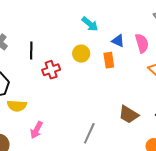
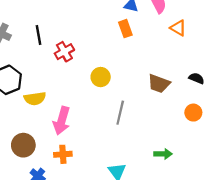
yellow circle: (81, 54) -> (101, 77), moved
pink arrow: (36, 130) -> (62, 121), size x1.4

